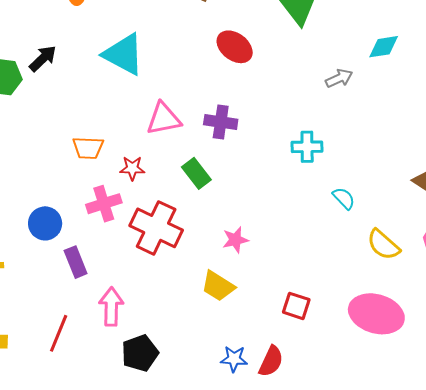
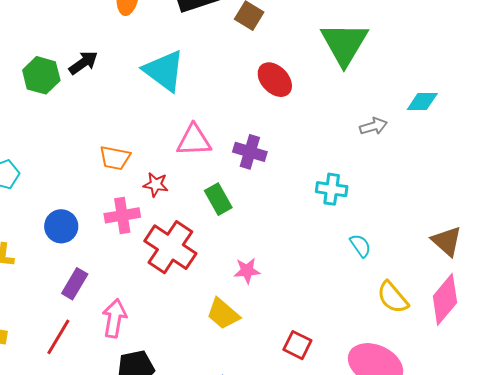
purple rectangle: (76, 262) -> (75, 284), moved, turned 44

